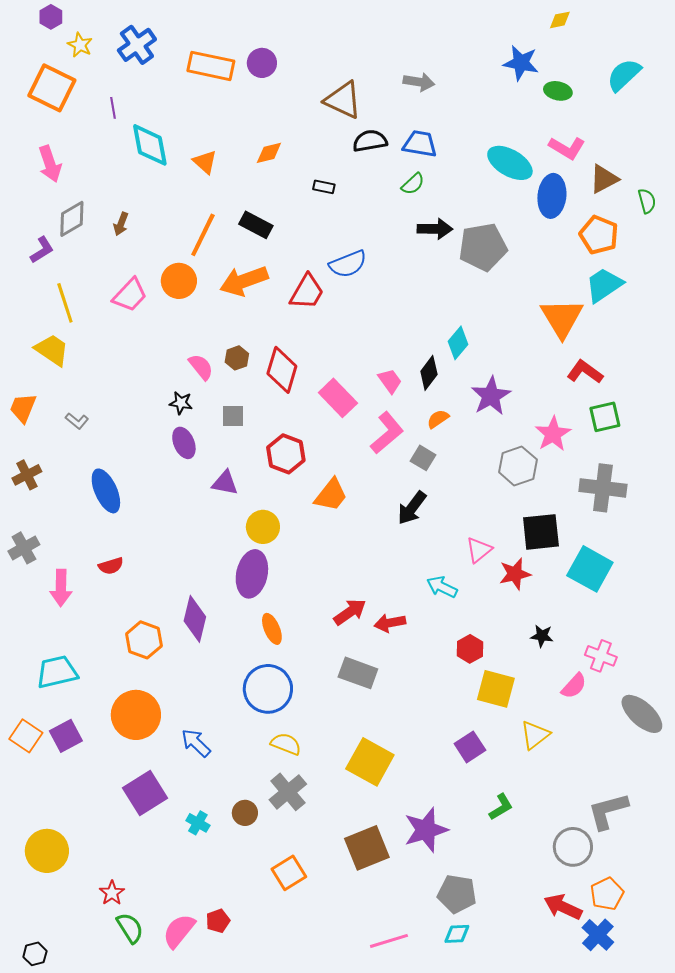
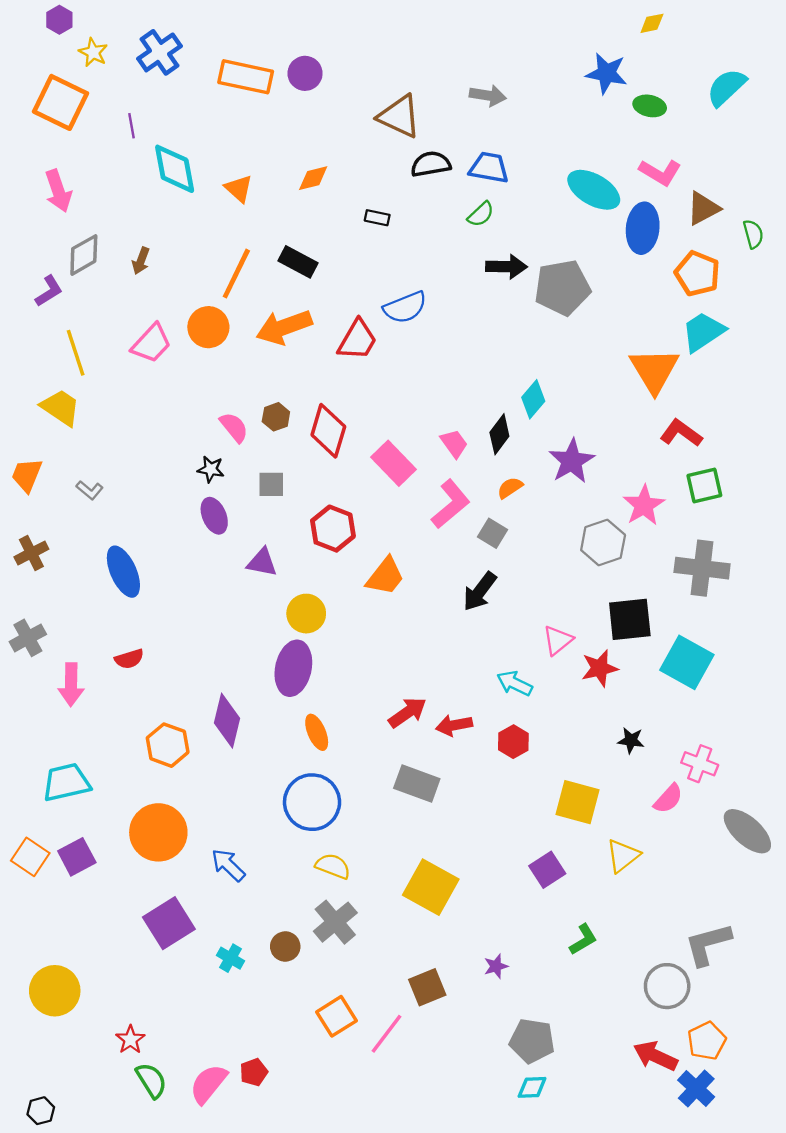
red hexagon: (470, 649) -> (513, 742), moved
purple star: (426, 830) -> (496, 966), size x0.5
brown square: (367, 848) -> (427, 987), size x0.7
pink line: (389, 941) -> (387, 1034), moved, turned -36

